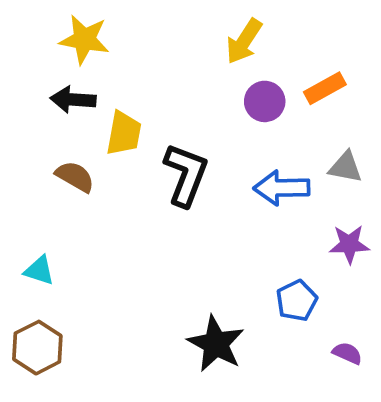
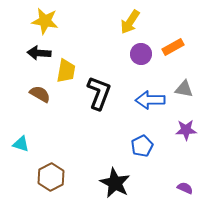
blue pentagon: (297, 301) -> (142, 146), moved
brown hexagon: (37, 348) -> (51, 177), moved

